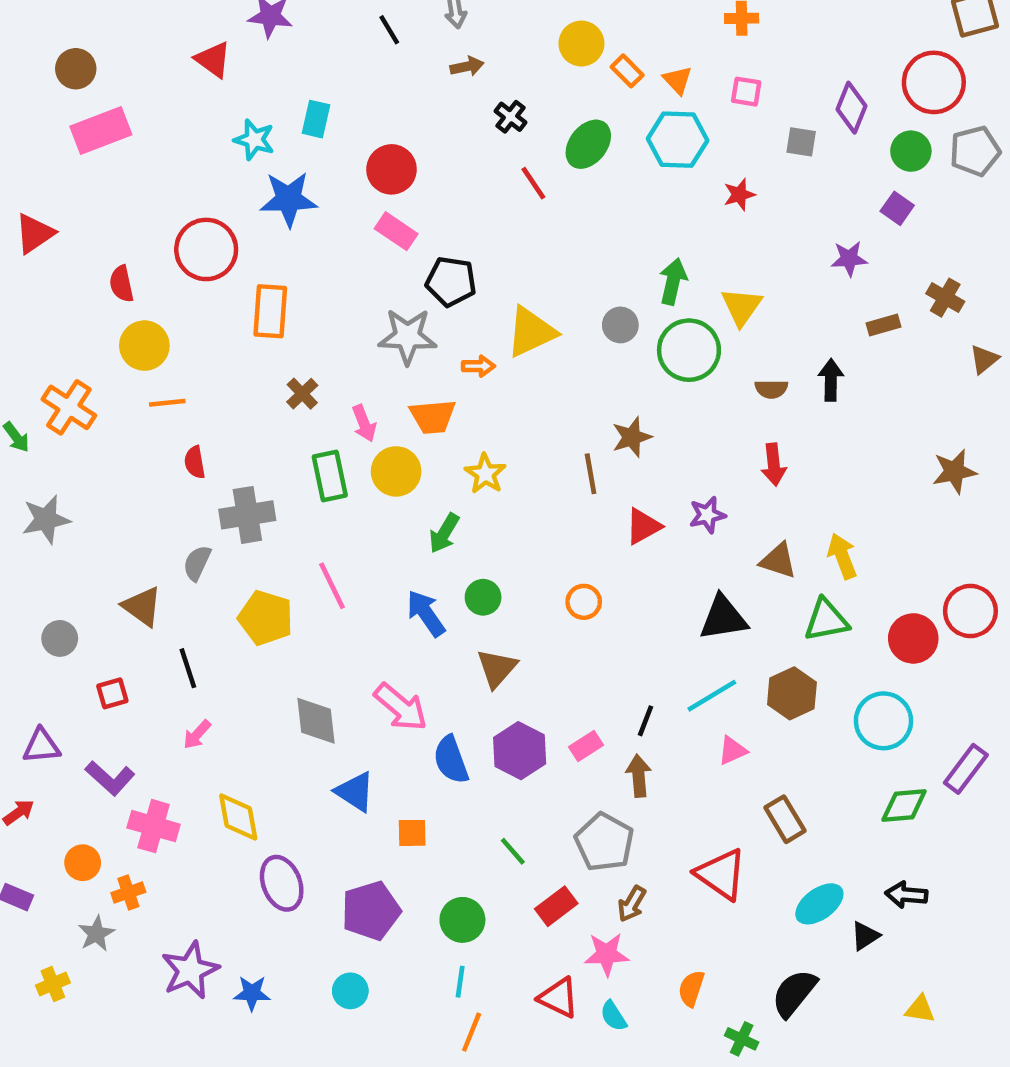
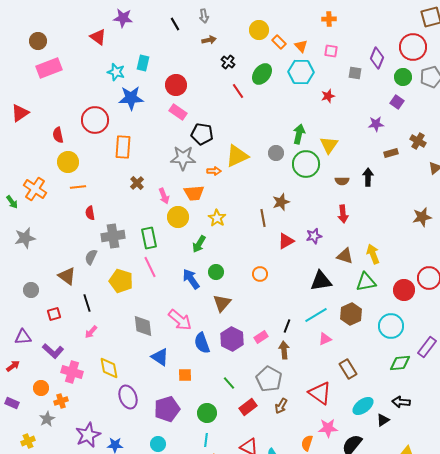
green rectangle: (330, 476) -> (149, 238), moved
pink star: (607, 954) -> (328, 428), moved

